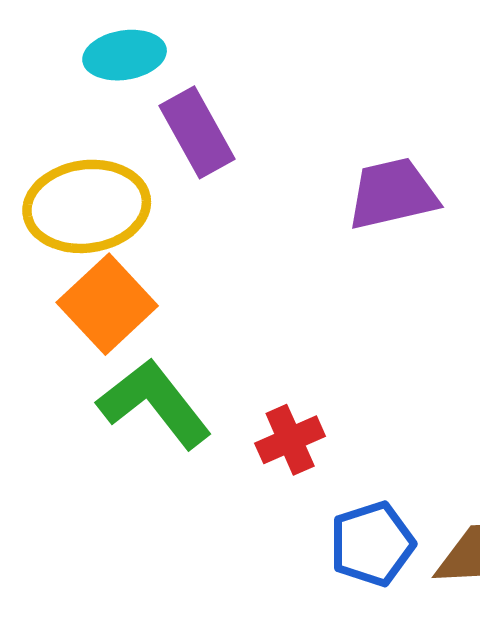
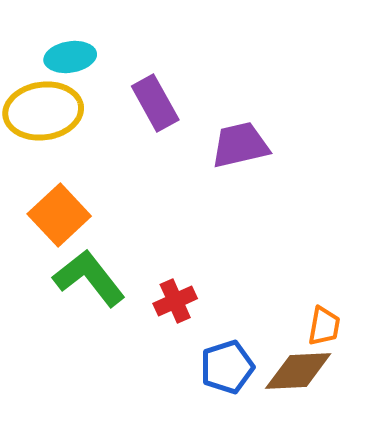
purple rectangle: (197, 132) -> (155, 103), moved
yellow ellipse: (87, 206) -> (43, 111), moved

